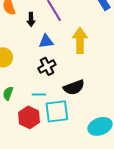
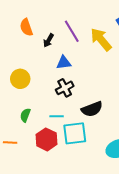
black arrow: (31, 19) -> (48, 40), turned 32
yellow arrow: (80, 40) -> (101, 39), moved, turned -40

